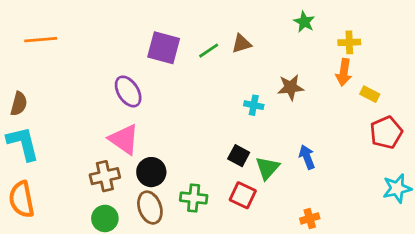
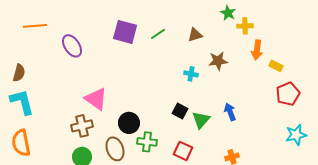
yellow cross: (349, 42) -> (245, 26), moved
brown triangle: (241, 44) -> (195, 35), moved
purple ellipse: (128, 91) -> (72, 46), moved
black circle: (151, 172) -> (129, 123), moved
red square: (243, 195) -> (183, 151), moved

